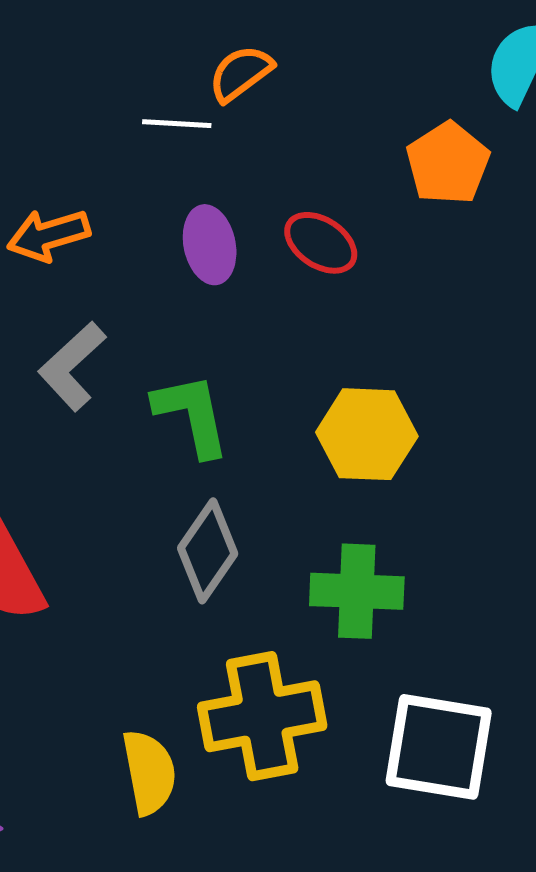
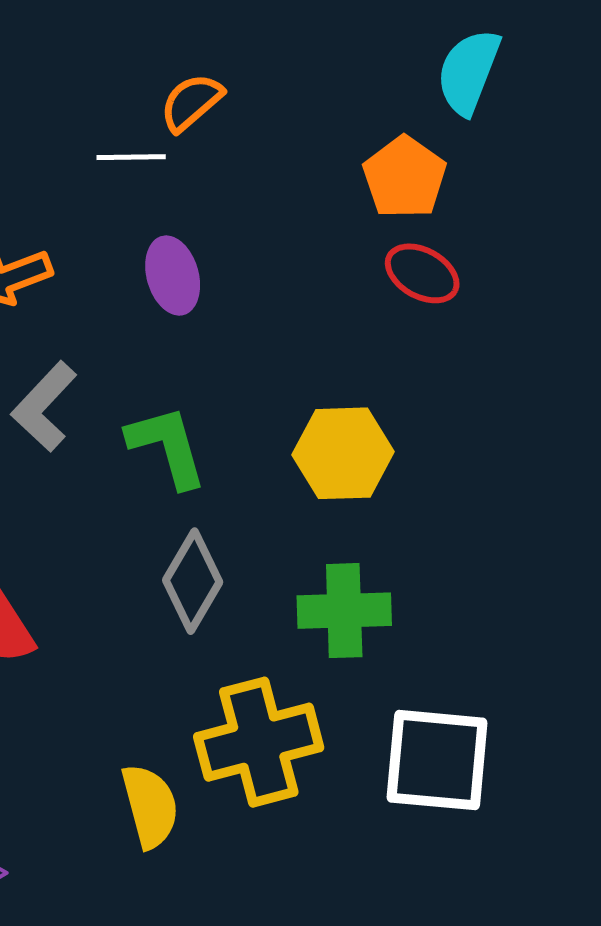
red ellipse: (321, 243) -> (422, 273), moved

